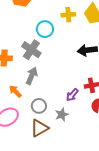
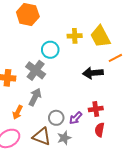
orange arrow: (15, 91) -> (18, 112), turned -112
gray circle: (39, 106) -> (56, 118), moved
brown triangle: (39, 128) -> (42, 136), moved, turned 48

